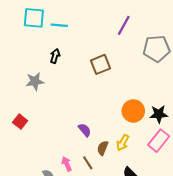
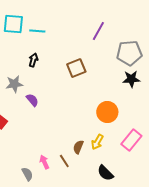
black star: (159, 114) -> (131, 79), moved
purple semicircle: (85, 130) -> (32, 100), moved

